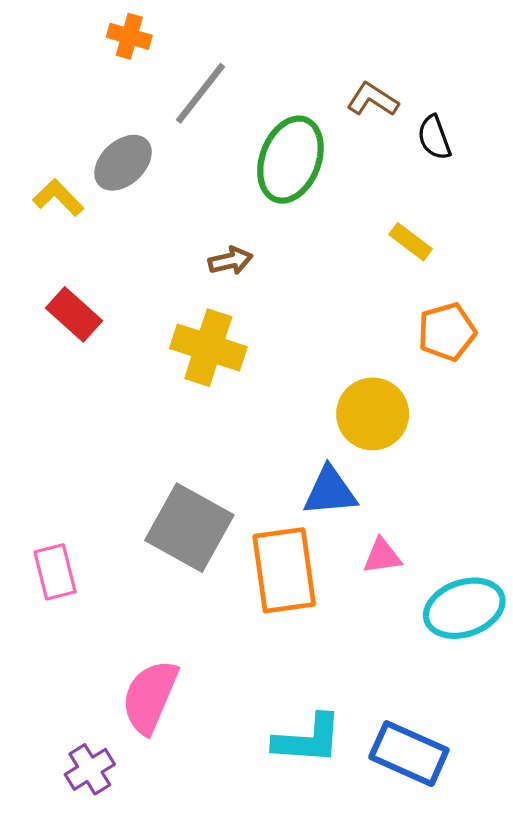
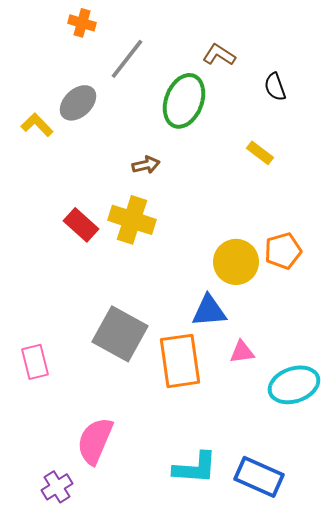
brown L-shape: (373, 100) -> (219, 55), moved
red rectangle: (74, 314) -> (81, 225), moved
orange pentagon: (447, 332) -> (283, 251), moved

